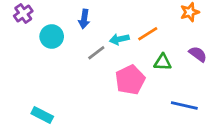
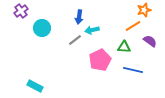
blue arrow: (84, 19) -> (79, 17), moved
orange line: (148, 34) -> (133, 26), moved
blue line: (184, 106) -> (133, 70), moved

